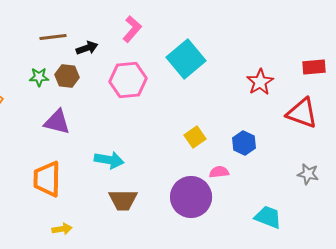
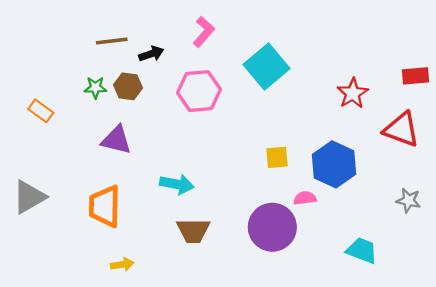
yellow square: (195, 137) -> (277, 157), turned 30
blue hexagon: (244, 143) -> (334, 164), size x1.6

